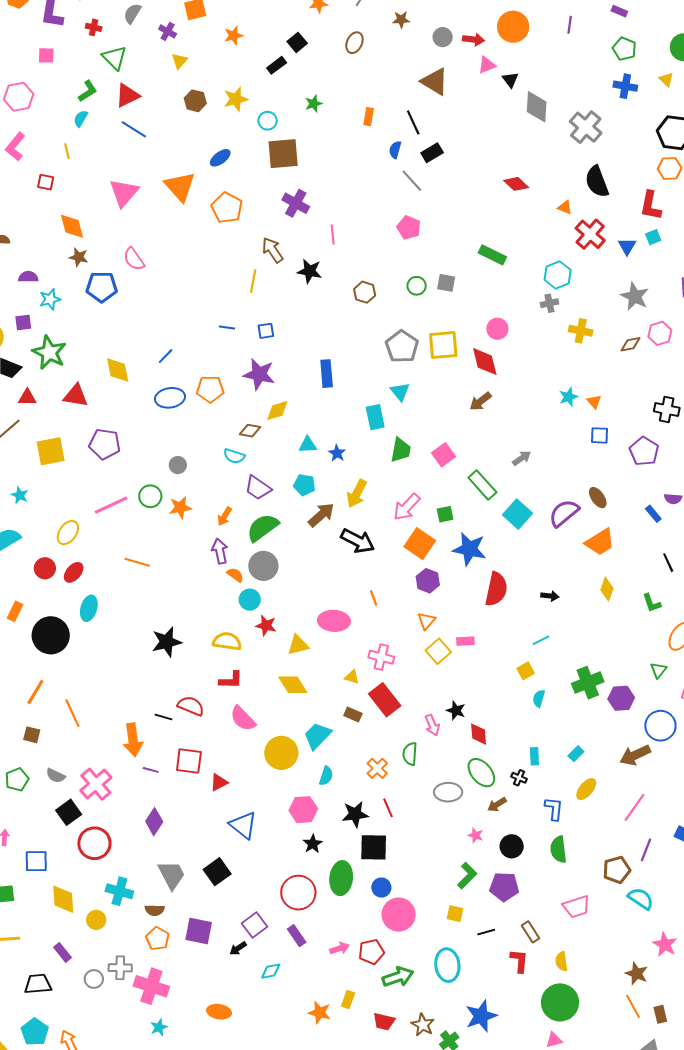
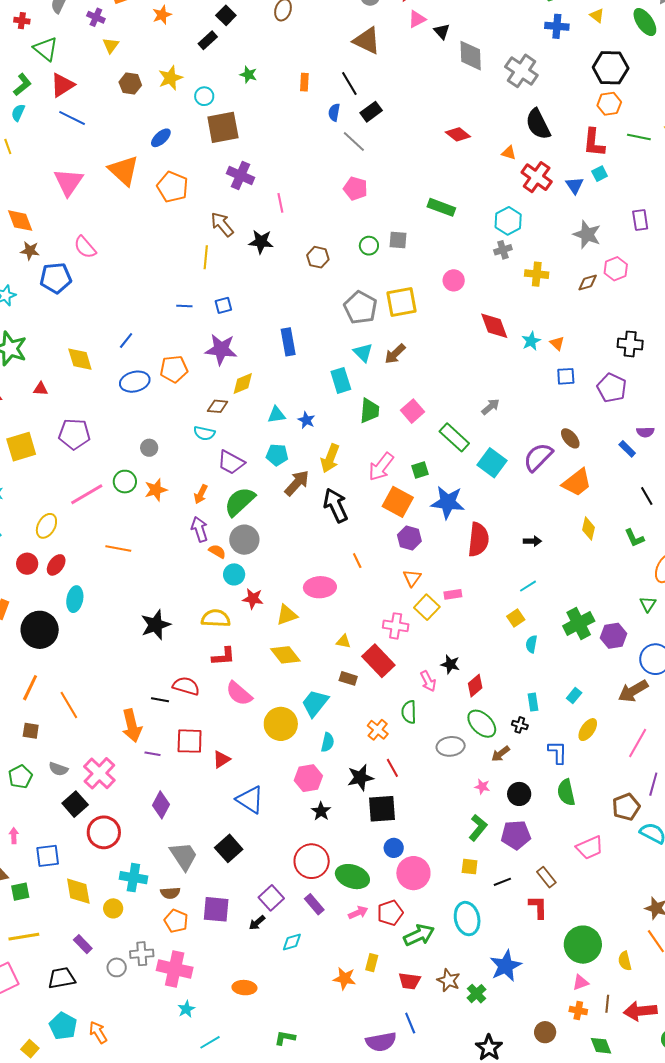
green star: (314, 104) -> (248, 75), turned -30
red diamond: (485, 362) -> (494, 326), moved
red triangle: (76, 396) -> (41, 389), size x0.6
brown arrow: (480, 401) -> (395, 354), moved
black arrow: (358, 541) -> (336, 505), turned -136
pink cross: (381, 657) -> (396, 626), moved
red diamond: (479, 734) -> (475, 686), turned 60
green ellipse: (341, 878) -> (352, 877), moved, turned -72
yellow semicircle: (561, 961) -> (625, 961), moved

